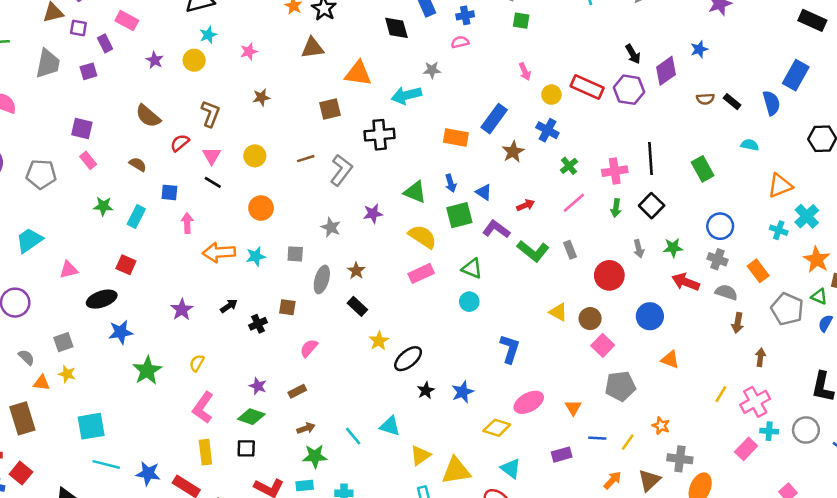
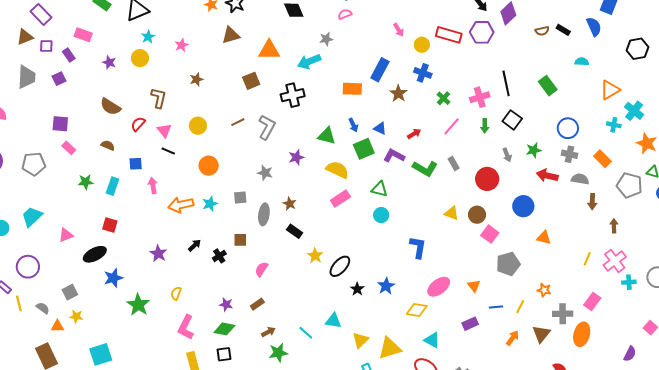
pink rectangle: (746, 449) -> (592, 302), moved

